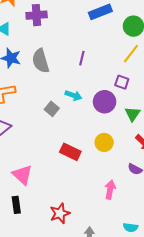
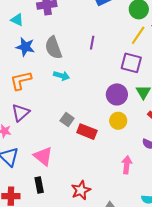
purple square: (122, 82) -> (131, 63), size x1.5
cyan arrow: (73, 95) -> (62, 76), moved
purple circle: (105, 102) -> (117, 94), moved
gray square: (52, 109) -> (67, 119), moved

